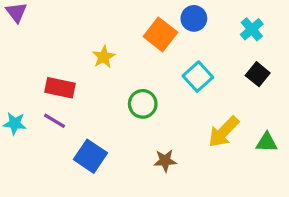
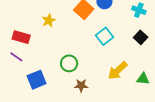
cyan cross: (252, 29) -> (139, 10), turned -32
green circle: (143, 104) -> (69, 63), moved
blue square: (90, 156) -> (37, 80), turned 30

